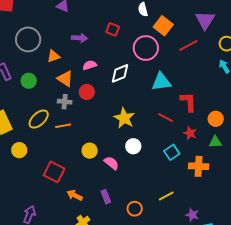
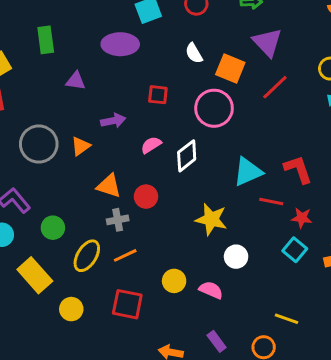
purple triangle: (205, 20) -> (267, 42), moved
orange triangle: (53, 56) -> (81, 146), moved
pink semicircle: (90, 65) -> (151, 145), moved
green circle: (29, 81) -> (53, 228), moved
cyan triangle: (161, 82) -> (248, 172), moved
red star: (190, 133) -> (302, 218), moved
red square: (54, 172) -> (127, 304), moved
yellow line: (166, 196) -> (286, 319), moved, turned 63

